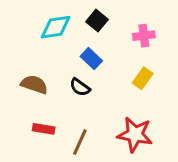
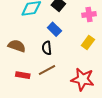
black semicircle: (80, 87) -> (47, 48), turned 48
brown line: (80, 142) -> (47, 70), moved, turned 36

